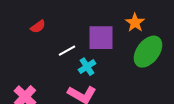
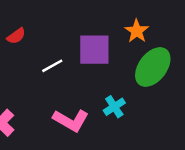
cyan cross: (87, 67) -> (114, 107), moved

